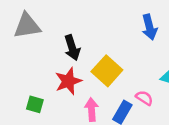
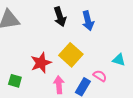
blue arrow: (149, 27) -> (88, 21), moved
black arrow: (72, 48) -> (60, 17), moved

